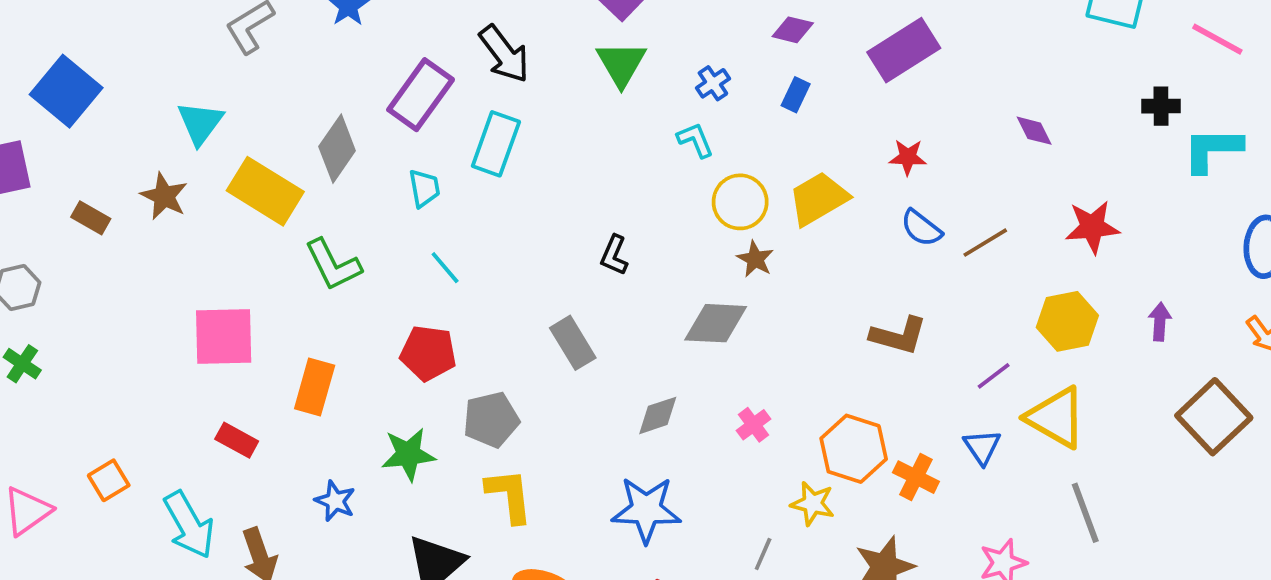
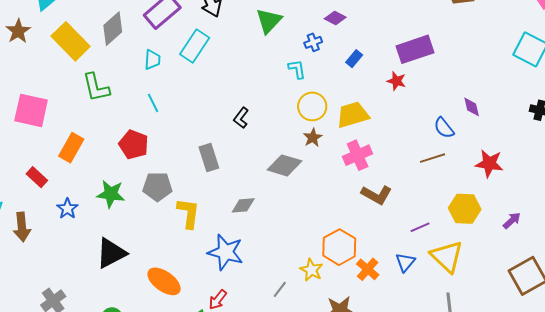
purple diamond: (793, 30) -> (335, 18), moved
red star: (908, 157) -> (396, 81), moved
blue semicircle: (921, 228) -> (444, 128), moved
purple arrow: (1160, 322) -> (512, 220), turned 30
pink cross: (753, 425) -> (358, 155), moved, size x1.6
red rectangle: (237, 440) -> (37, 177), moved
yellow L-shape: (509, 496) -> (188, 213), moved

